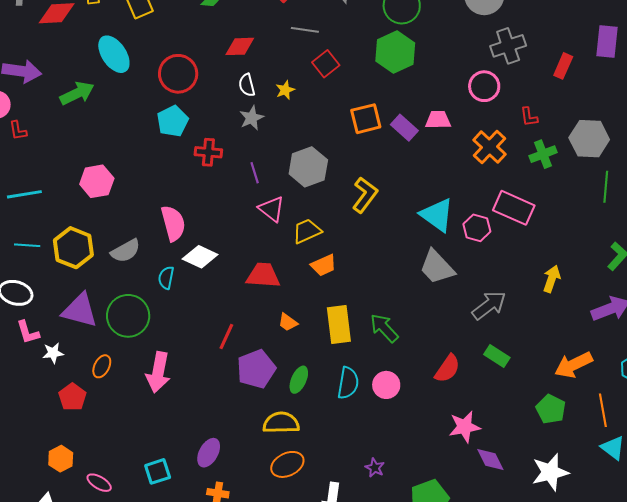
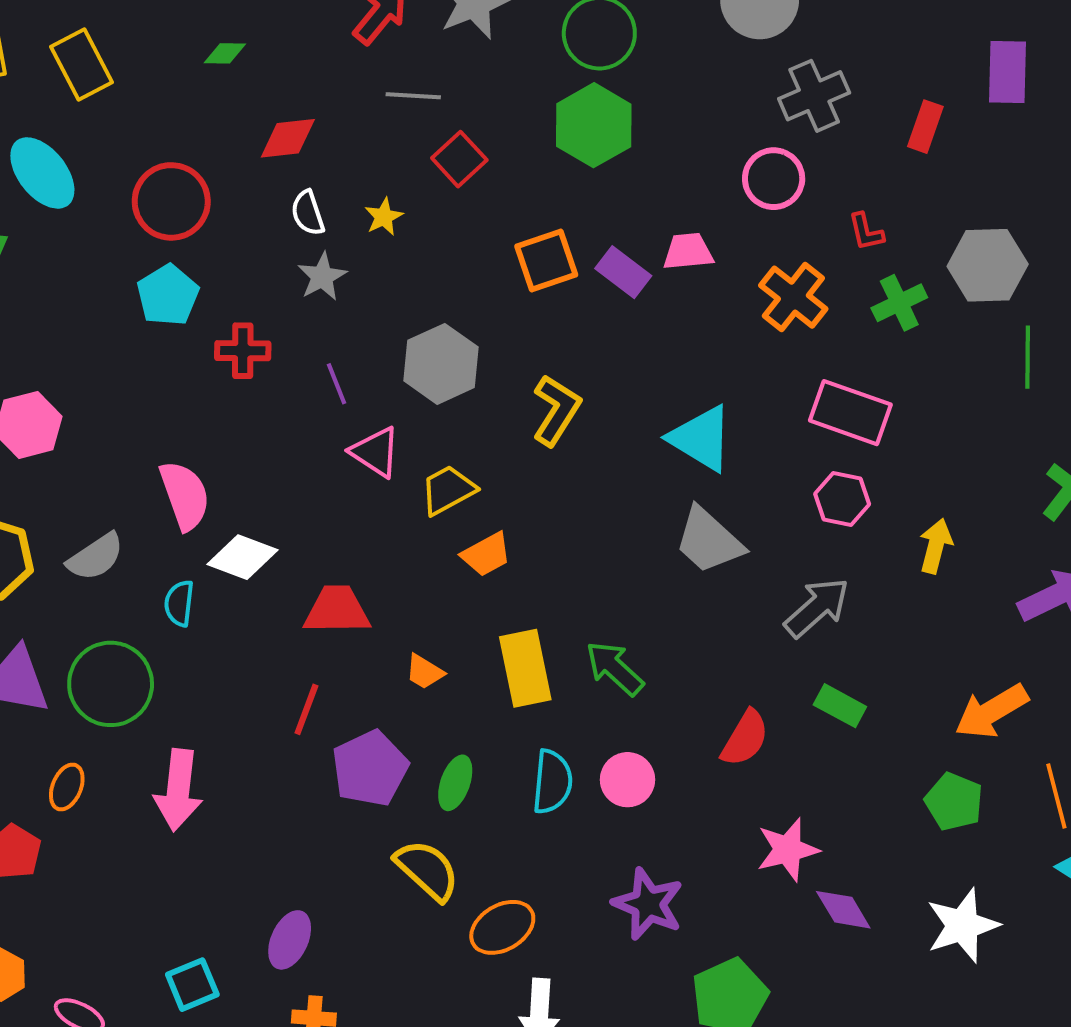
pink hexagon: (477, 228) -> (842, 499), moved
red trapezoid: (263, 275) -> (337, 610), moved
yellow semicircle: (281, 423) -> (427, 870), turned 48
orange ellipse: (287, 464) -> (502, 927), moved
purple star: (375, 468) -> (648, 904), moved, size x1.8

